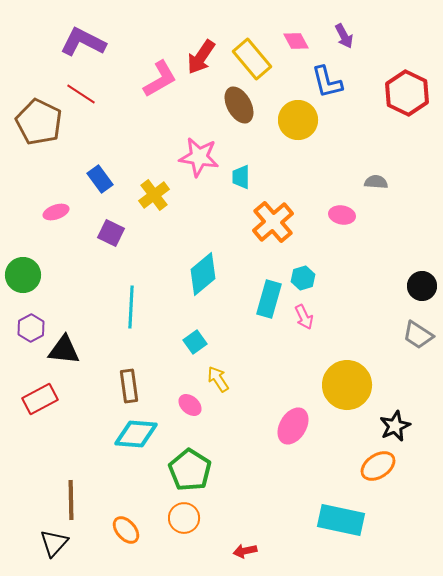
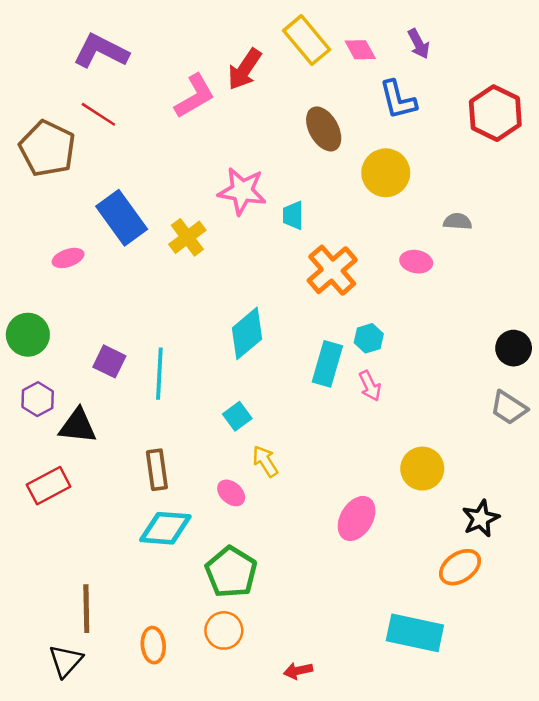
yellow rectangle: (252, 59) -> (307, 40), moved
brown ellipse: (239, 105) -> (324, 129), moved
yellow circle: (298, 120) -> (386, 173), moved
blue rectangle: (100, 179) -> (122, 218), size x1.6
purple square: (111, 233) -> (109, 361), moved
yellow circle: (347, 385) -> (422, 469), size x0.7
orange ellipse: (126, 530) -> (153, 645), turned 36

